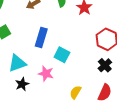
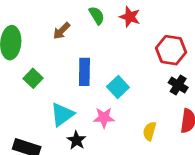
cyan square: (62, 55) -> (118, 87), turned 35

